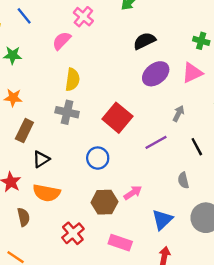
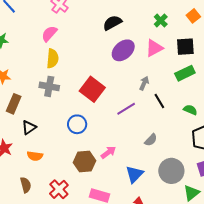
pink semicircle: (62, 41) -> (49, 34), moved
green cross: (201, 41) -> (161, 21), turned 32
black line: (197, 147) -> (159, 101), moved
gray semicircle: (183, 180) -> (151, 140), turned -120
orange semicircle: (46, 193) -> (35, 156), size x0.7
brown semicircle: (24, 217) -> (26, 185), moved

